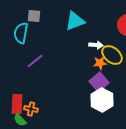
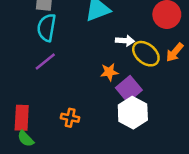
cyan semicircle: (21, 33) -> (47, 28), moved
orange star: (100, 63) -> (109, 72), moved
orange cross: (31, 109) -> (70, 118), moved

